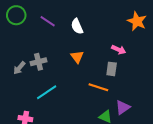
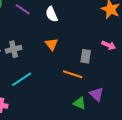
pink arrow: (119, 50) -> (109, 45), moved
purple triangle: (123, 107) -> (97, 94), turned -42

